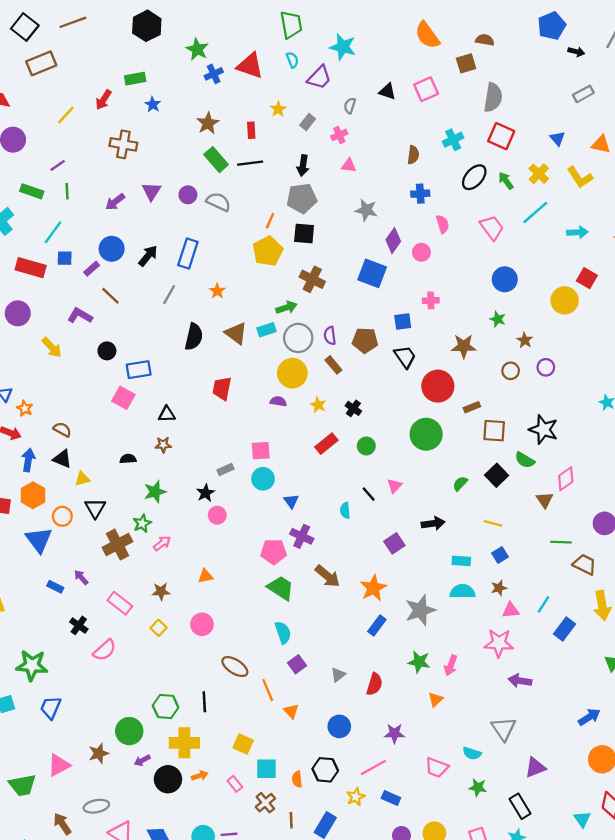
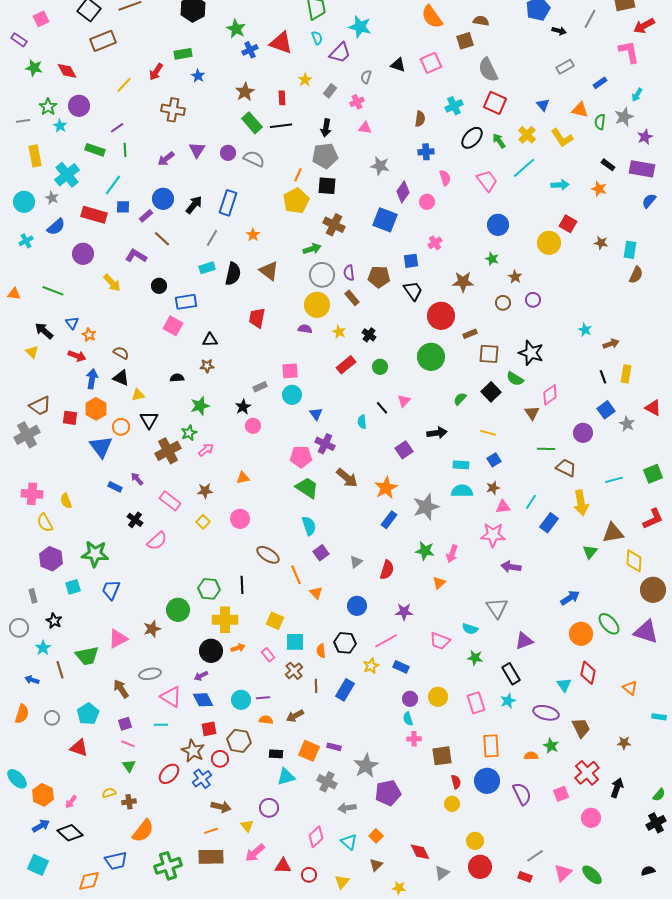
gray semicircle: (493, 97) -> (488, 70), turned 145
pink cross: (431, 300) -> (435, 243), turned -32
cyan rectangle: (267, 330) -> (207, 268), moved
purple arrow: (142, 760) -> (201, 676), moved

